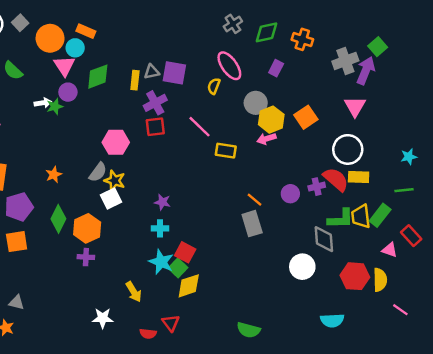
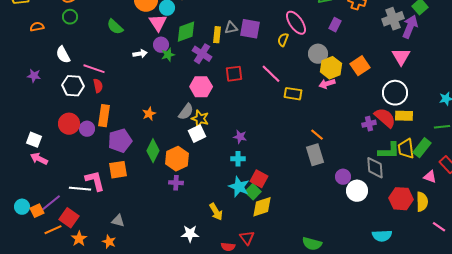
purple cross: (155, 103) -> (202, 54), moved, turned -30
green star: (55, 106) -> (168, 55), moved
purple circle: (290, 194) -> (343, 177), moved

